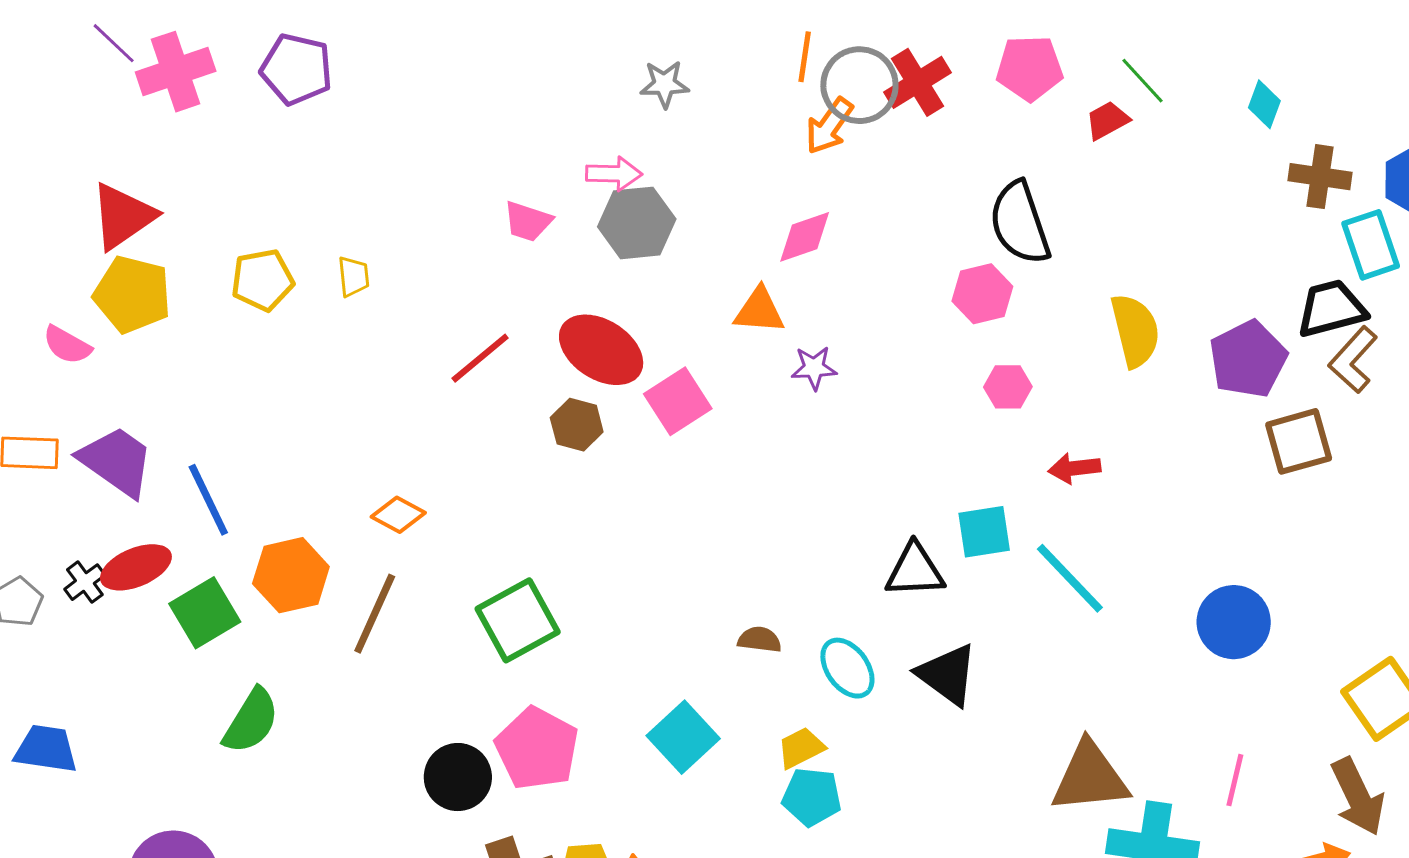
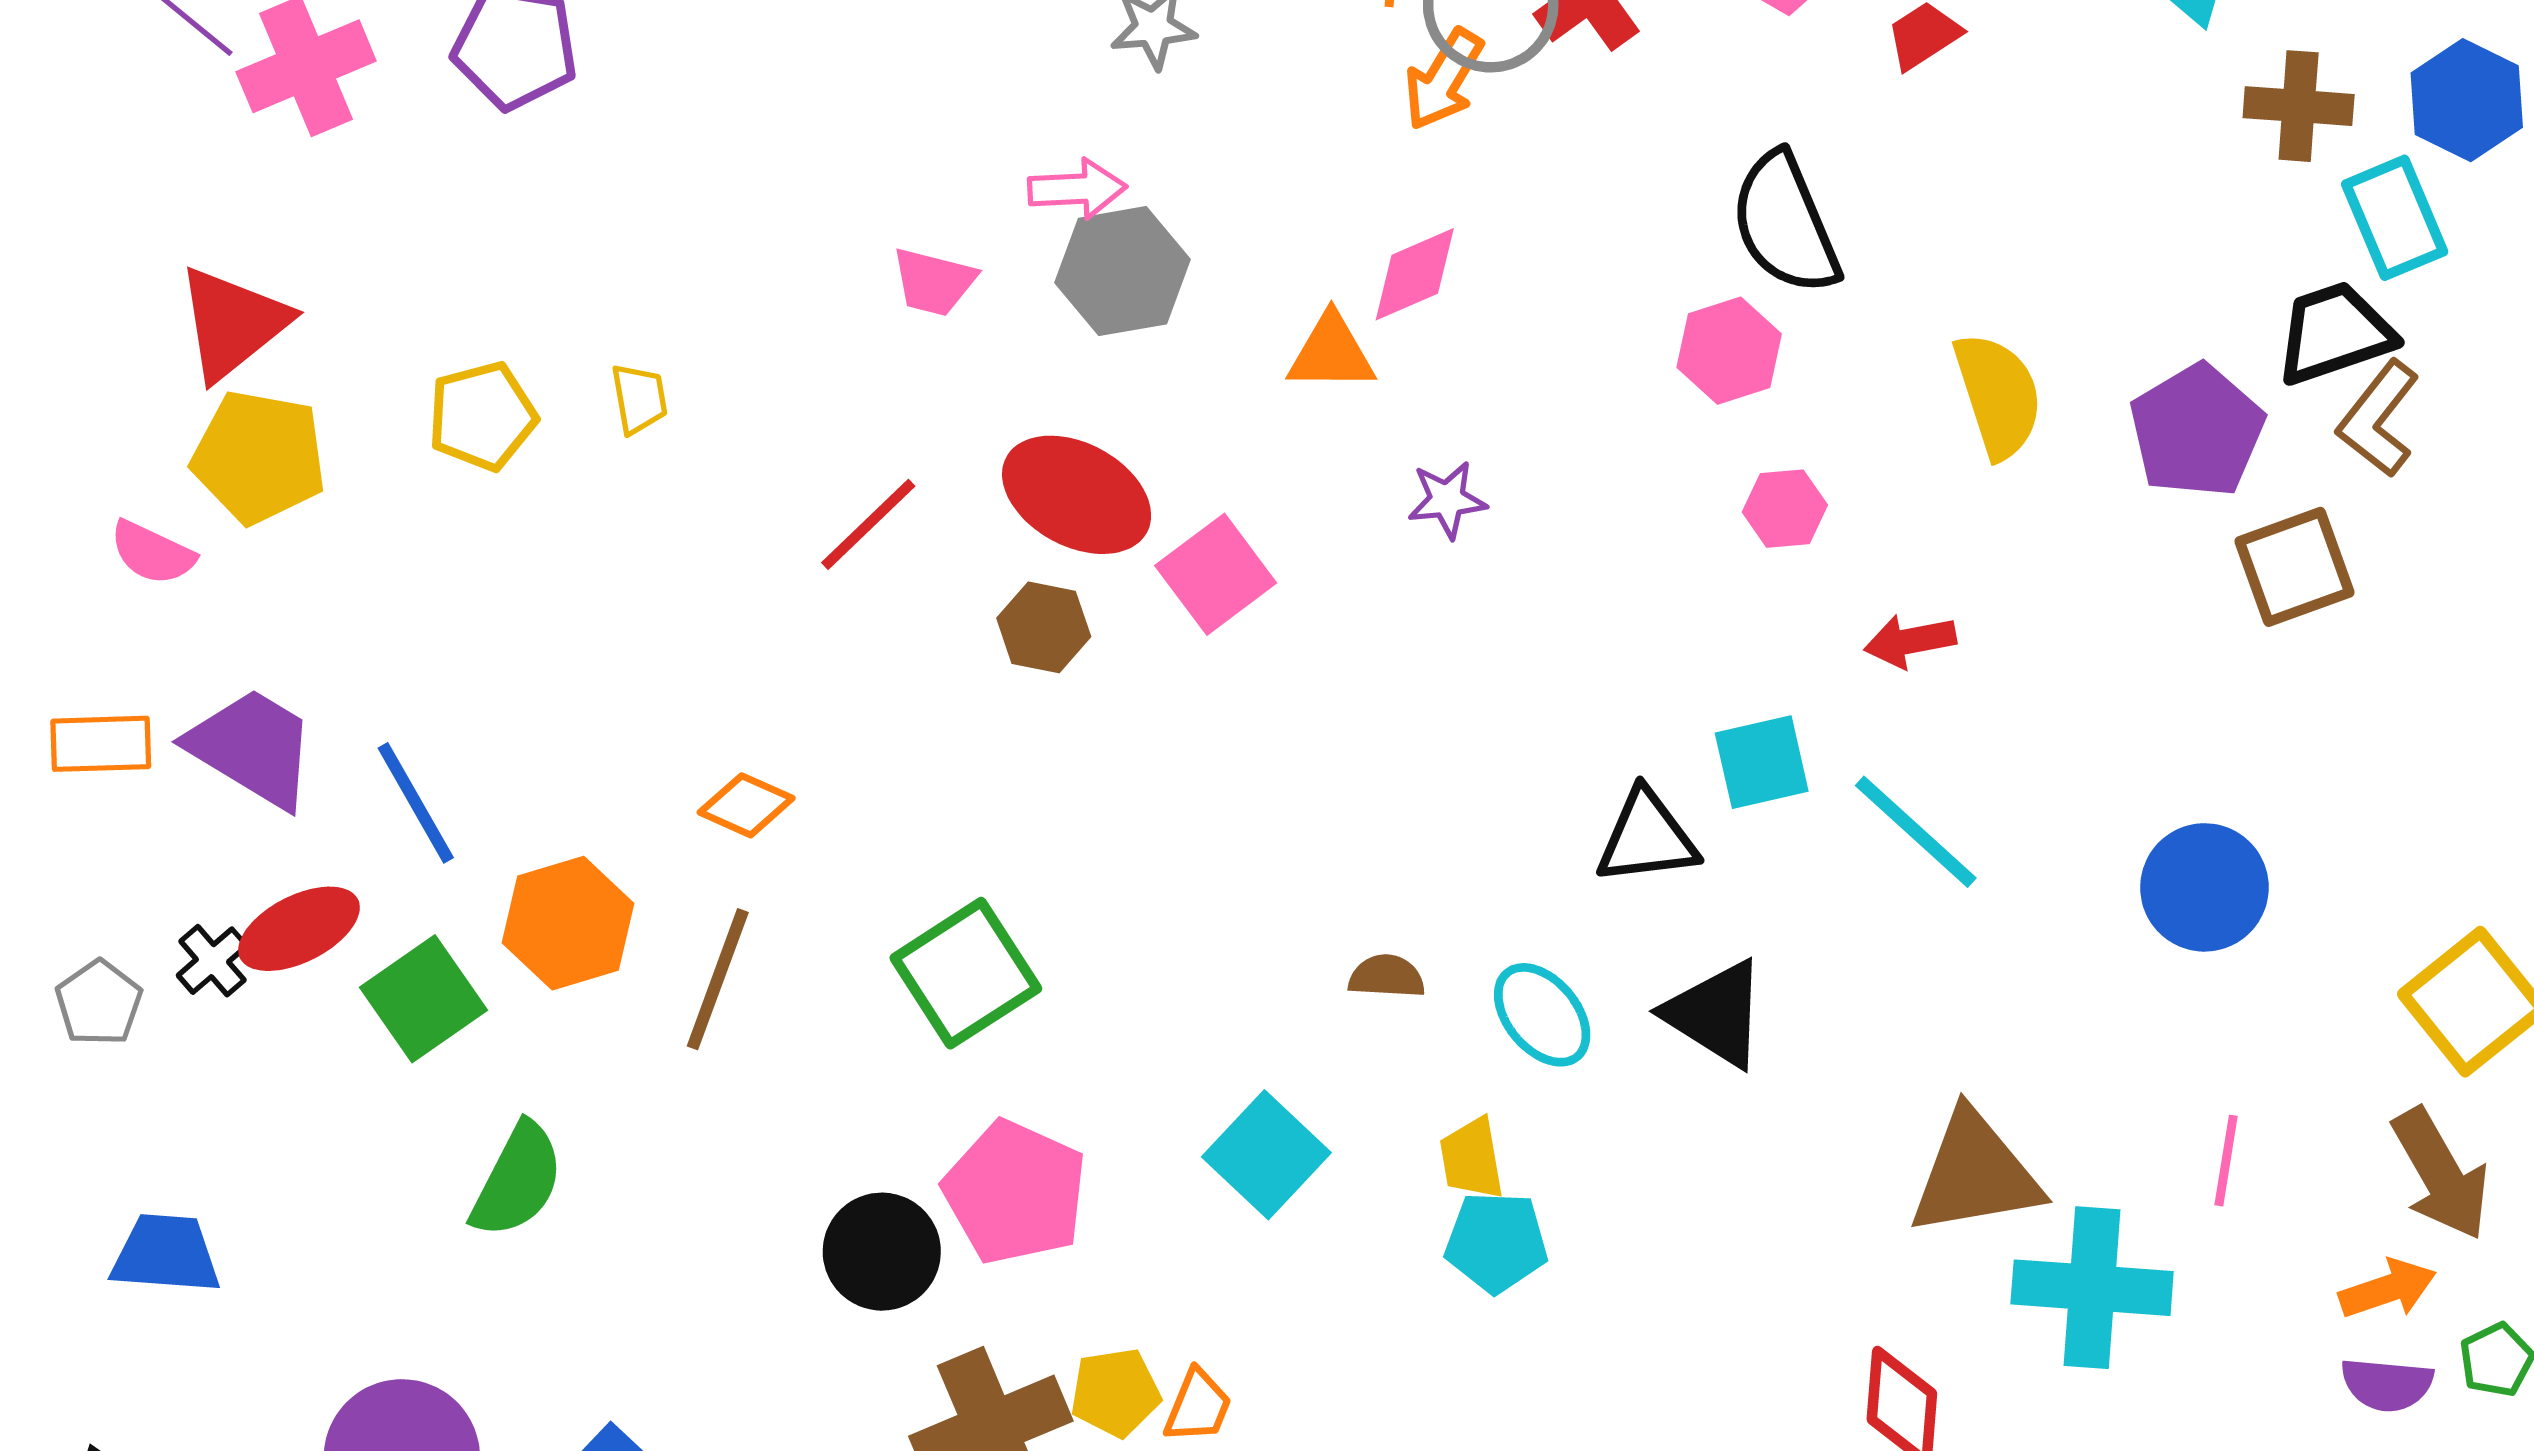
orange triangle: (759, 311) -> (1331, 353), moved
yellow trapezoid: (801, 748) -> (1472, 1159), turned -69

